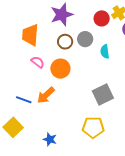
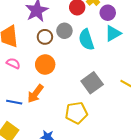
cyan semicircle: (105, 52) -> (86, 40), size x1.5
pink semicircle: (38, 62) -> (13, 63), moved
yellow pentagon: (93, 127) -> (76, 113), moved

